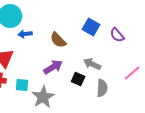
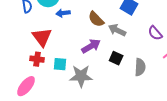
purple semicircle: (117, 35) -> (155, 33), moved
gray arrow: (92, 64) -> (117, 30), moved
gray star: (43, 97) -> (81, 76), turned 30

